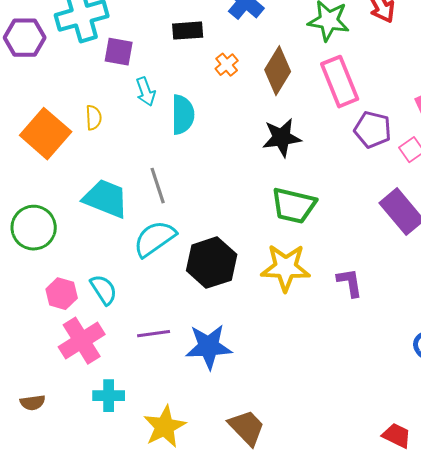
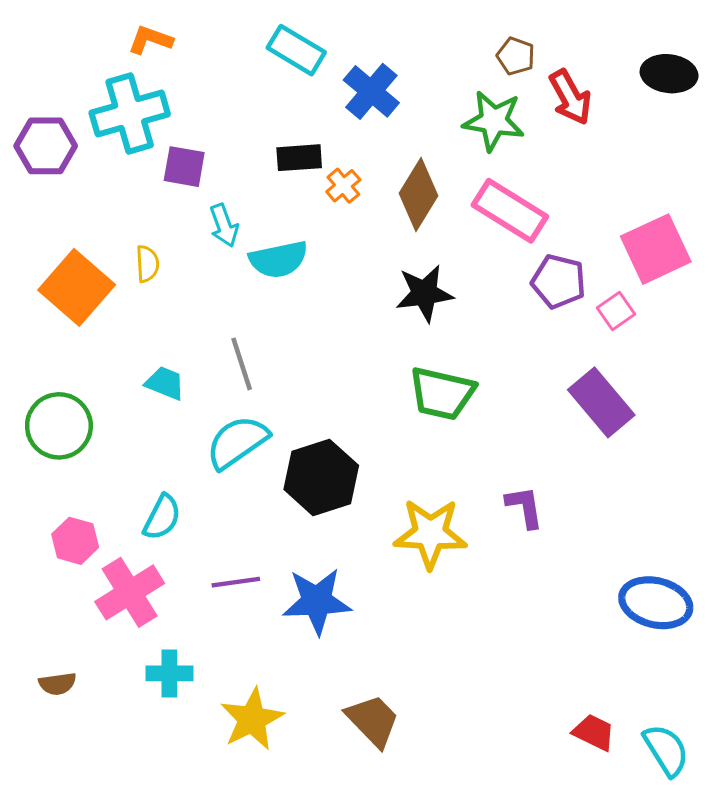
black rectangle: (188, 31) -> (299, 158), moved
pink rectangle: (340, 82) -> (510, 211), turned -36
cyan semicircle: (183, 115) -> (279, 259), turned 78
cyan trapezoid: (106, 199) -> (165, 383), size x0.6
yellow star: (286, 268) -> (430, 533), moved
cyan semicircle: (104, 290) -> (162, 517), turned 60
pink hexagon: (62, 294) -> (75, 541), moved

